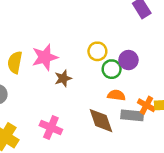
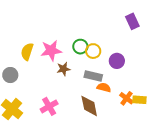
green circle: (112, 69) -> (80, 47), moved
gray rectangle: (132, 115) -> (93, 76), moved
pink cross: (51, 128) -> (49, 106), turned 30

